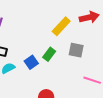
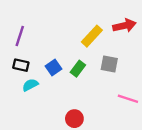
blue square: (31, 62) -> (53, 67), moved

